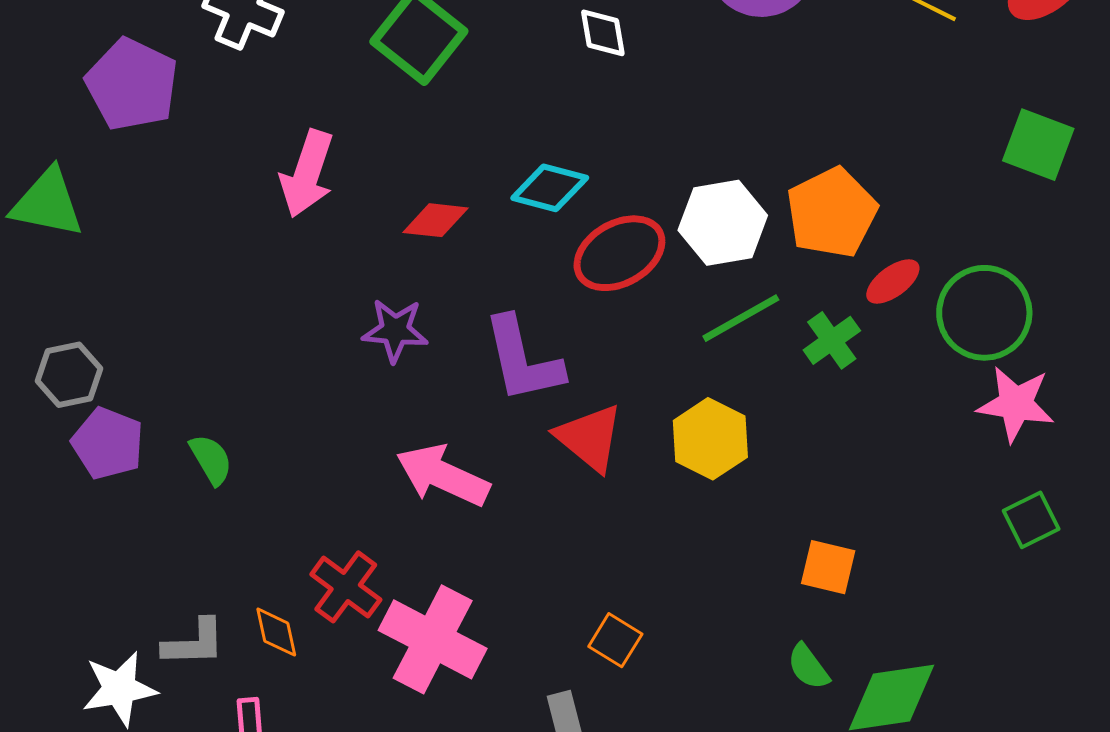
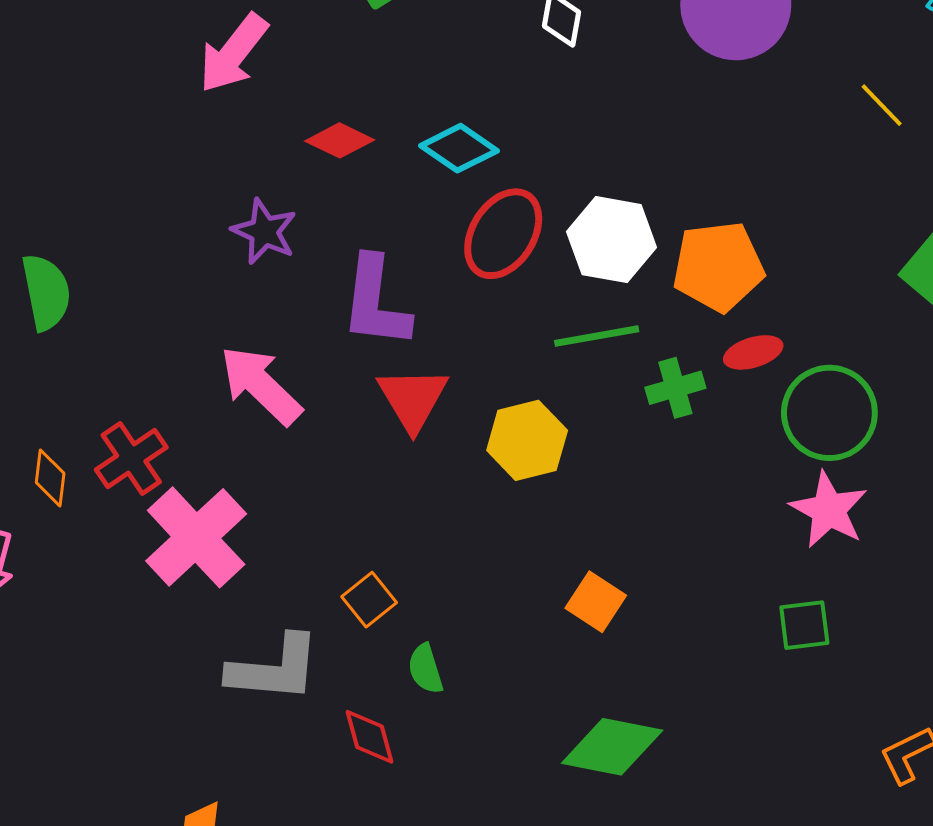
red ellipse: (619, 253) -> (503, 234), turned -48
green semicircle: (211, 459) -> (46, 292), size x1.4
green semicircle: (808, 667) -> (425, 669), moved

